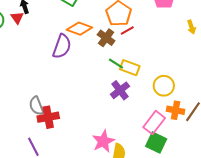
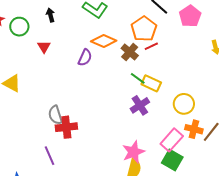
red triangle: (17, 18) -> (44, 47), moved
purple semicircle: (62, 46) -> (85, 58), size x0.7
pink star: (103, 141) -> (134, 152), moved

